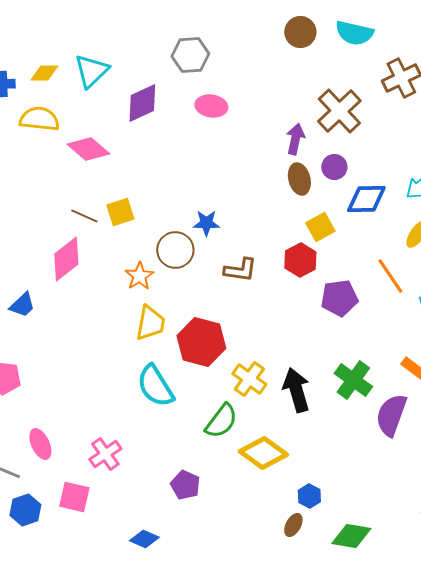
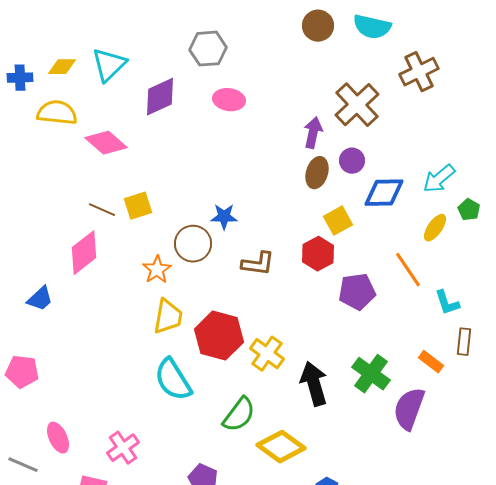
brown ellipse: (299, 179) -> (317, 173), turned 32
yellow cross: (249, 379) -> (267, 354), moved

